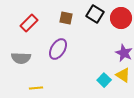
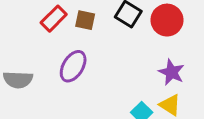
red rectangle: (29, 23) -> (54, 19), moved

